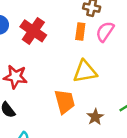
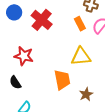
orange rectangle: (80, 31) -> (80, 24), turned -40

